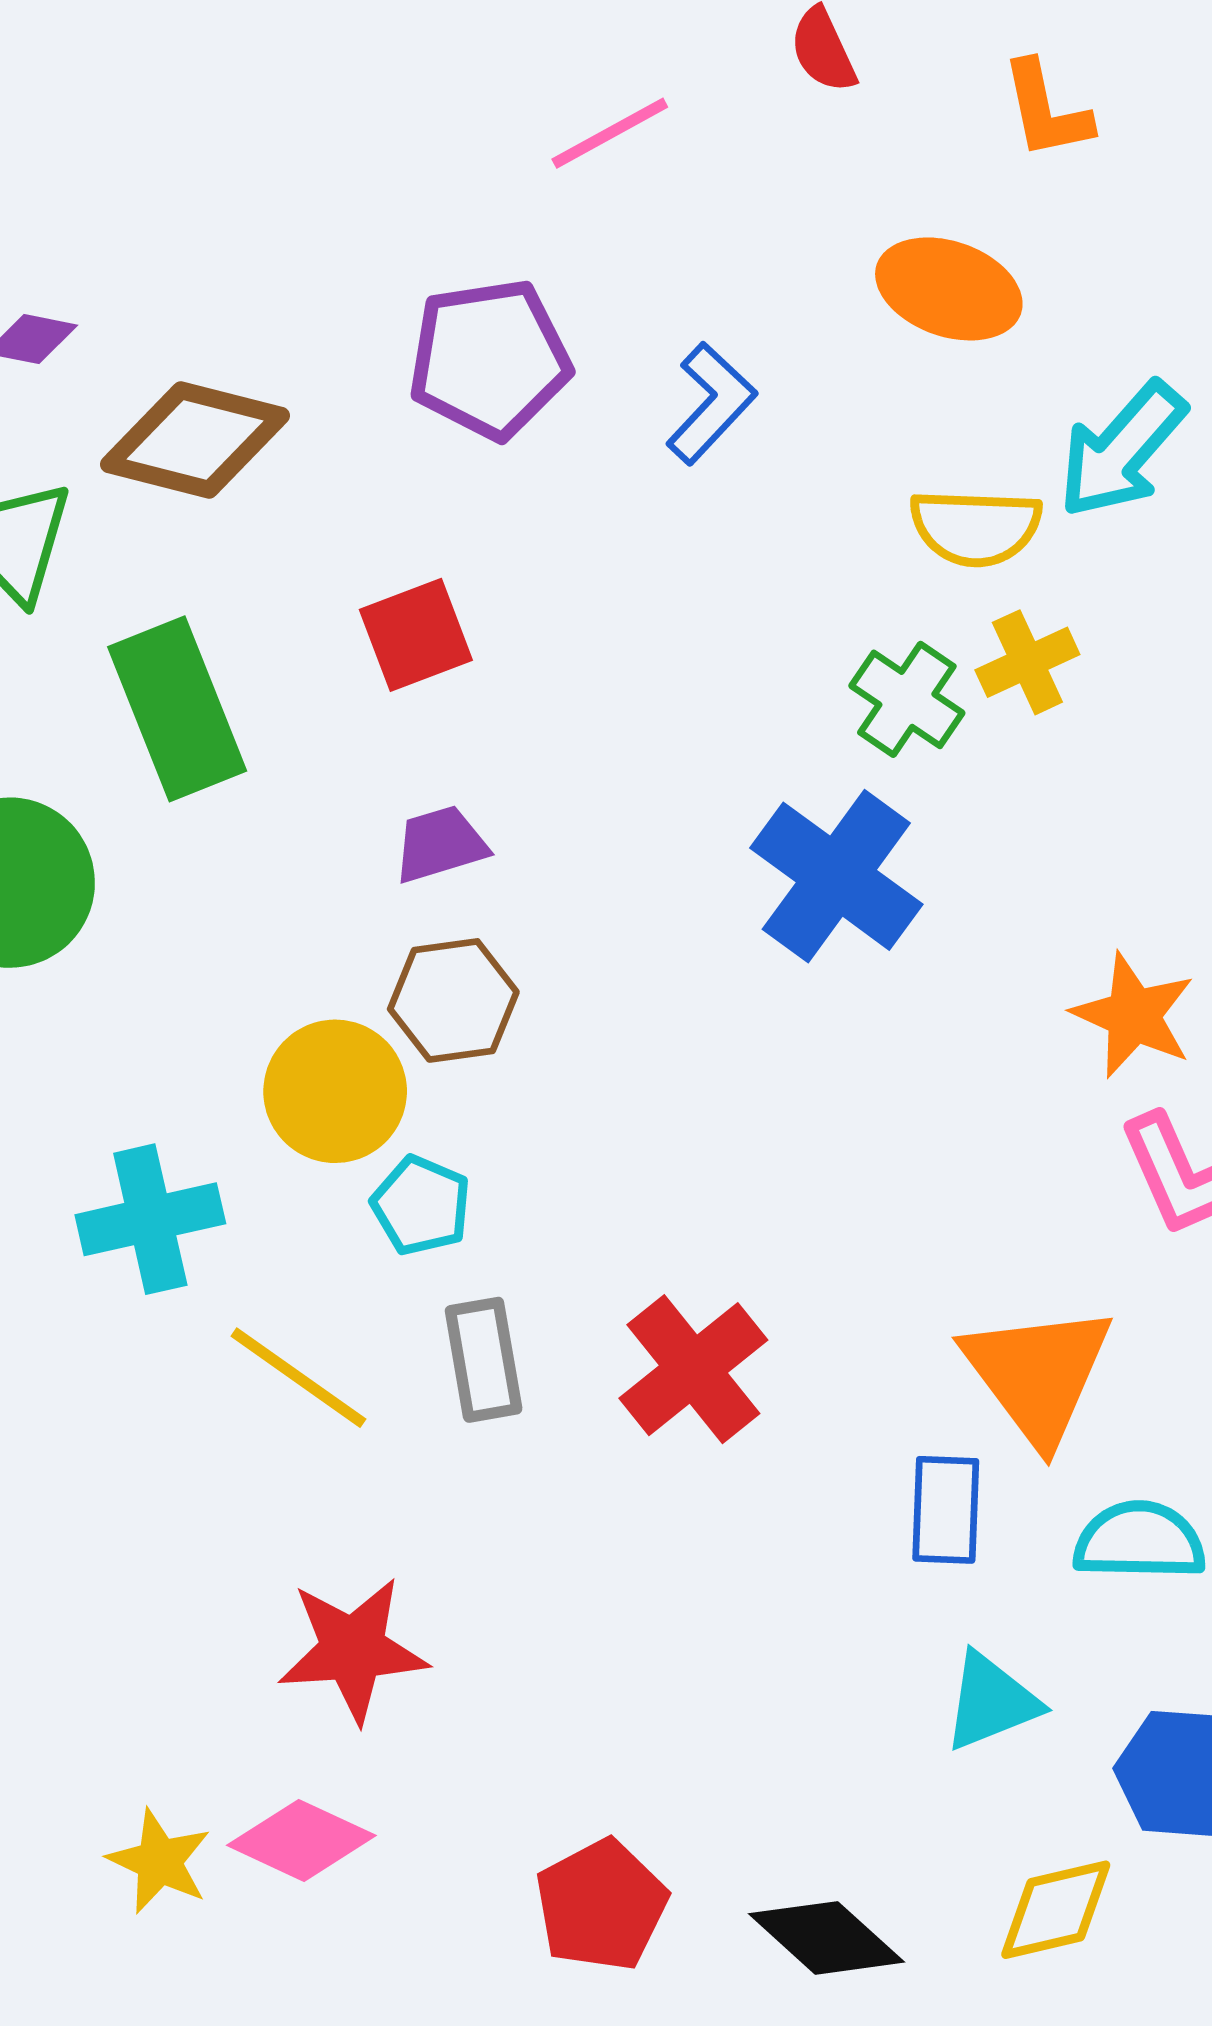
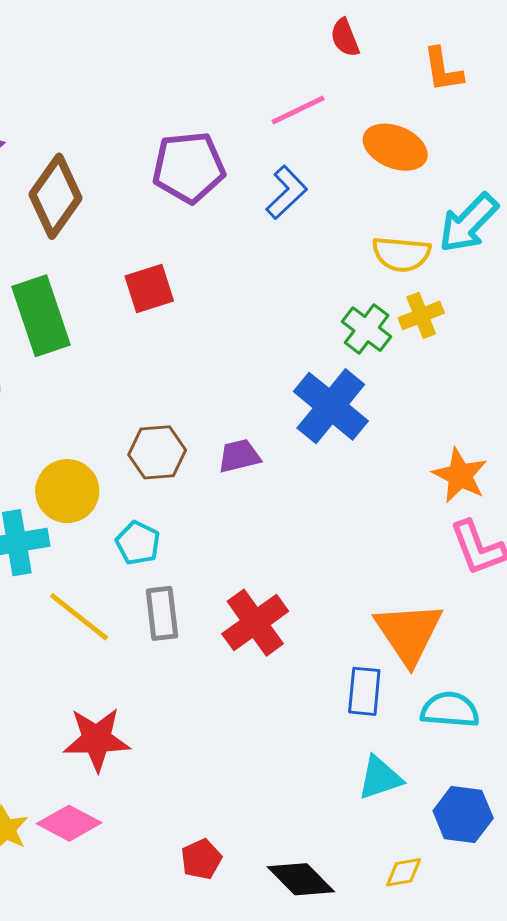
pink line: (610, 133) -> (298, 110), moved
brown diamond: (195, 440) -> (55, 196), turned -72
purple trapezoid: (440, 844) -> (239, 456), moved
yellow circle: (335, 1091) -> (67, 491), moved
red pentagon: (601, 1905) -> (201, 859), size x0.7
yellow diamond: (1056, 1910) -> (404, 872), size x0.7

